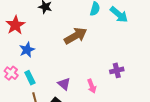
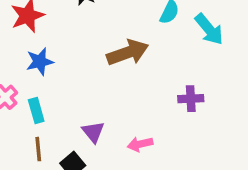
purple cross: (117, 70) -> (191, 99), moved
pink arrow: (92, 86) -> (140, 144), turned 88

